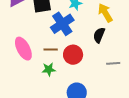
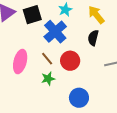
pink ellipse: (23, 49) -> (20, 62), turned 50
brown line: (51, 49) -> (47, 59), turned 56

